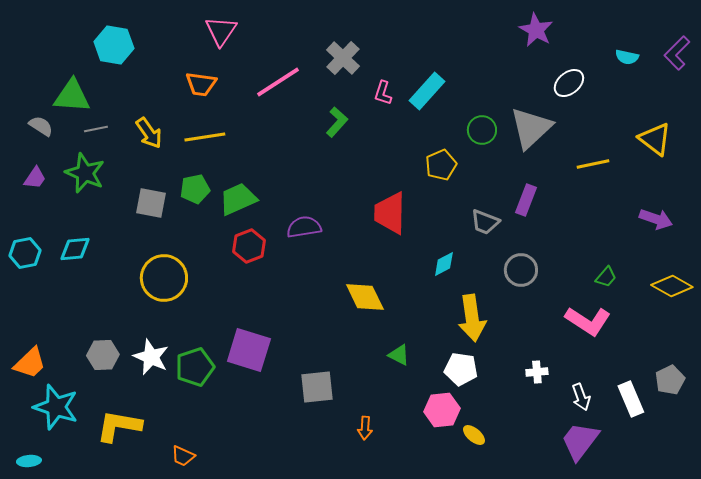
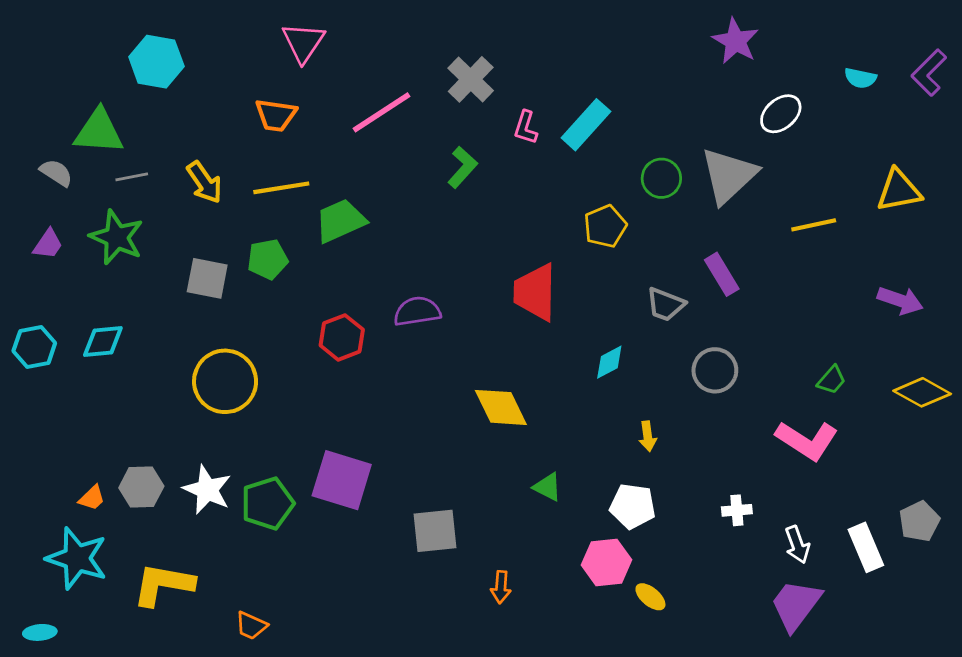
yellow triangle: (655, 139) -> (899, 191), turned -48
green trapezoid: (238, 199) -> (340, 221), moved
purple rectangle: (526, 200) -> (722, 274), turned -52
yellow arrow: (472, 318) -> (648, 436), size x0.5
orange trapezoid: (30, 363) -> (92, 498), moved, size x0.6

